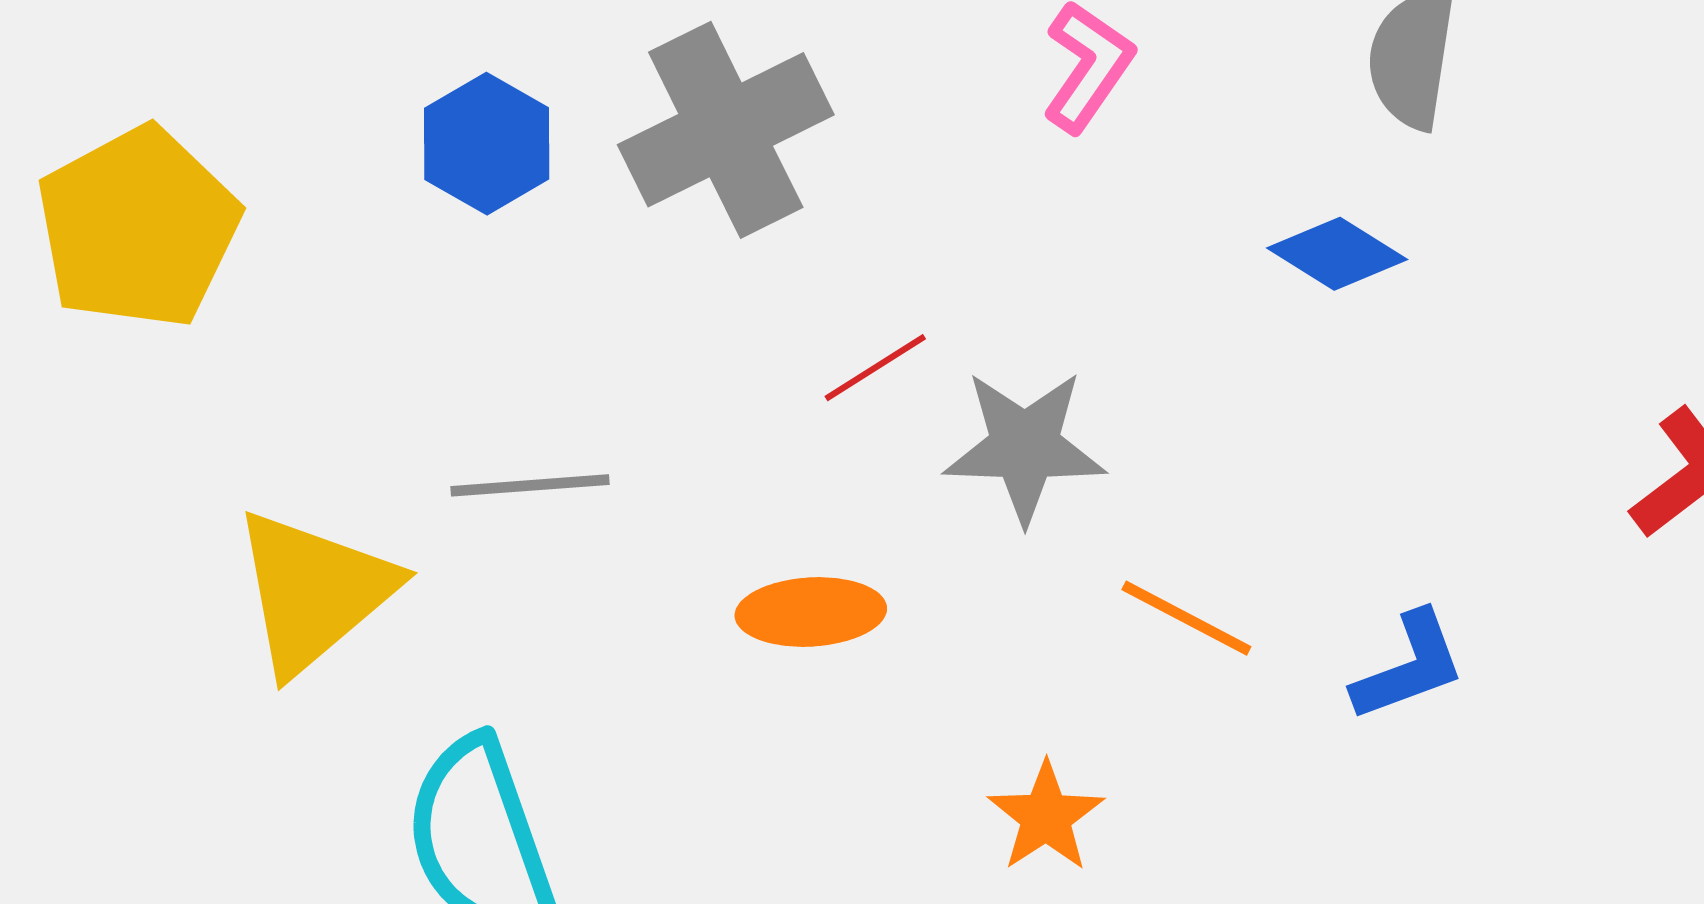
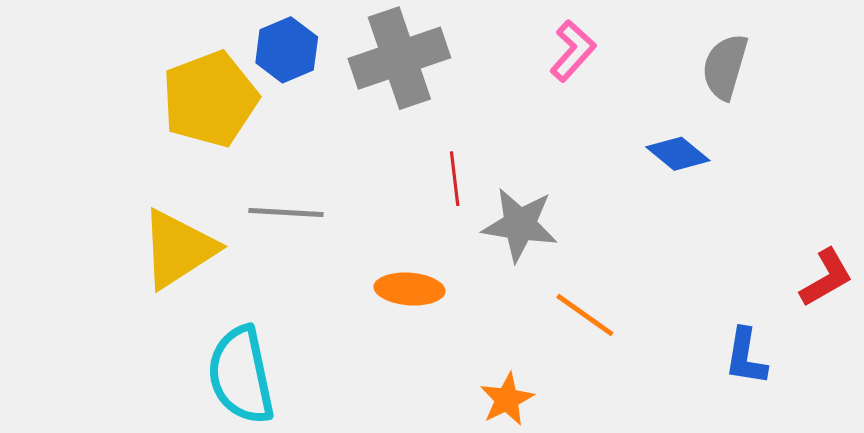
yellow pentagon: (138, 228) -> (210, 99), moved
red line: (875, 368) -> (455, 179), turned -72
blue L-shape: (1409, 666) -> (746, 357), moved, turned 112

